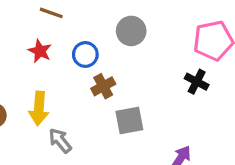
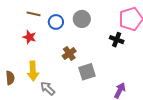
blue circle: (85, 54) -> (56, 22), moved
black cross: (197, 82) -> (117, 40), moved

